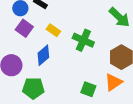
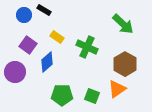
purple square: (24, 28) -> (28, 45), moved
green pentagon: (33, 88) -> (62, 95), moved

